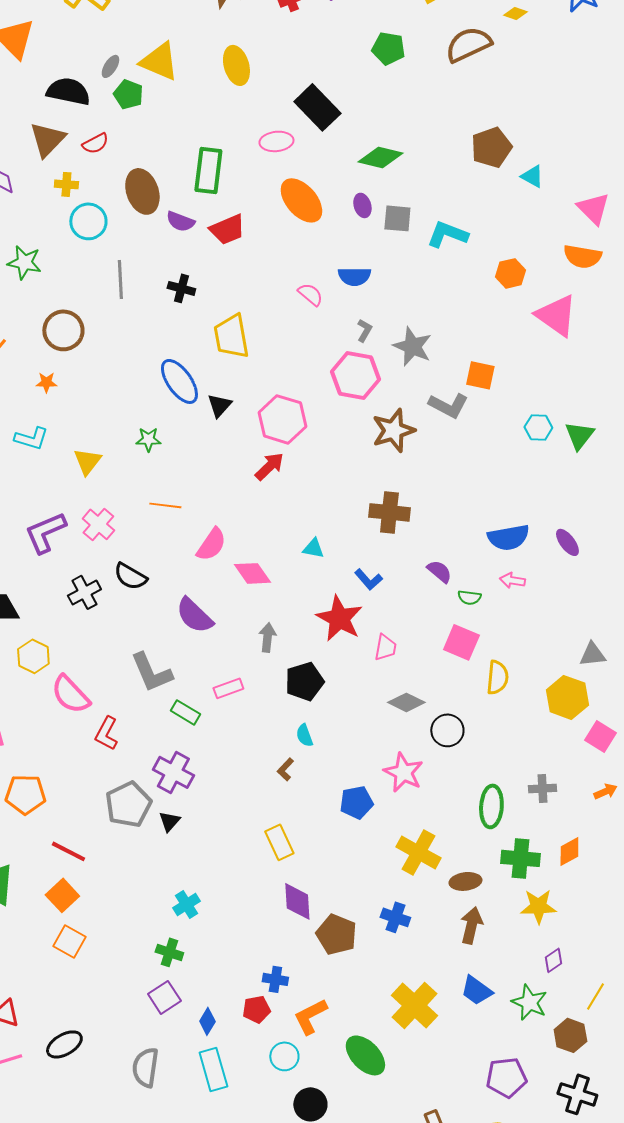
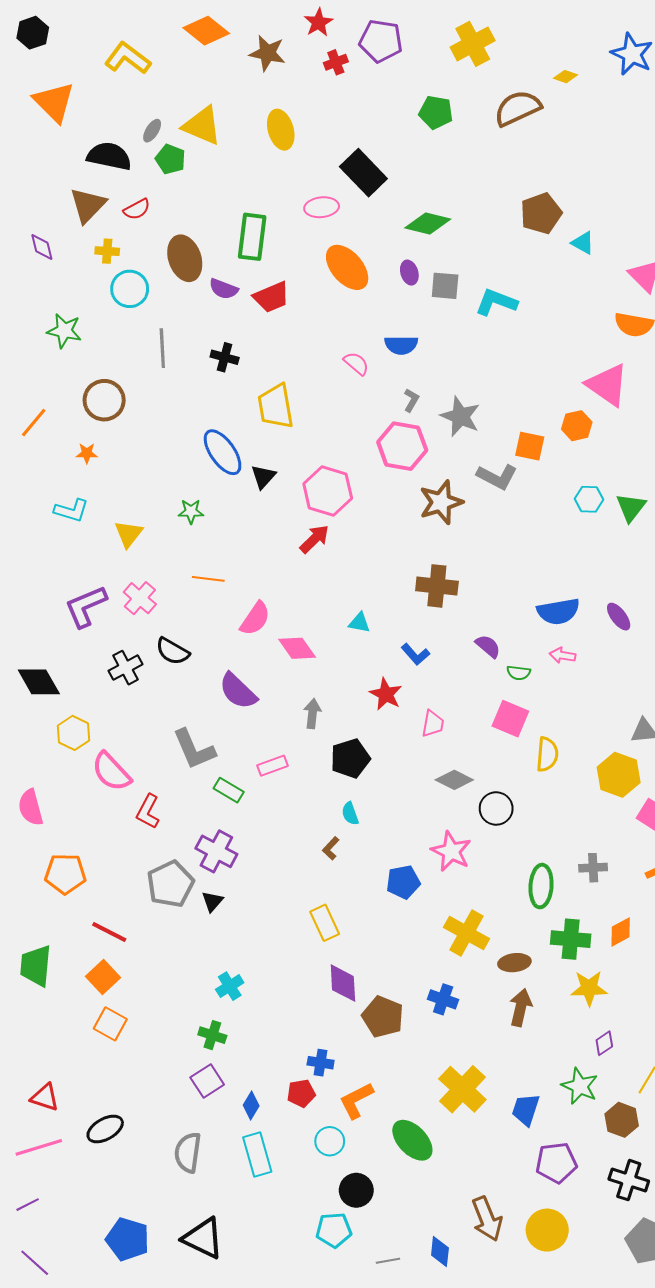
orange hexagon: (510, 273) -> (577, 426), moved
red star: (339, 618) -> (386, 694), size x0.7
blue trapezoid: (476, 990) -> (526, 1110), moved, turned 72

